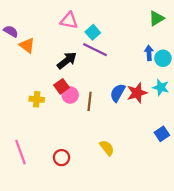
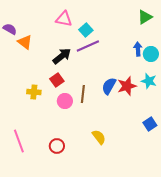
purple line: (95, 50) -> (88, 46), turned -50
pink circle: (70, 95) -> (65, 101), moved

